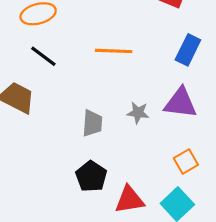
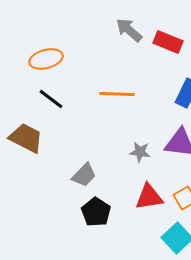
gray trapezoid: (92, 123) -> (84, 175), moved, turned 40
red triangle: (130, 200) -> (149, 197), moved

